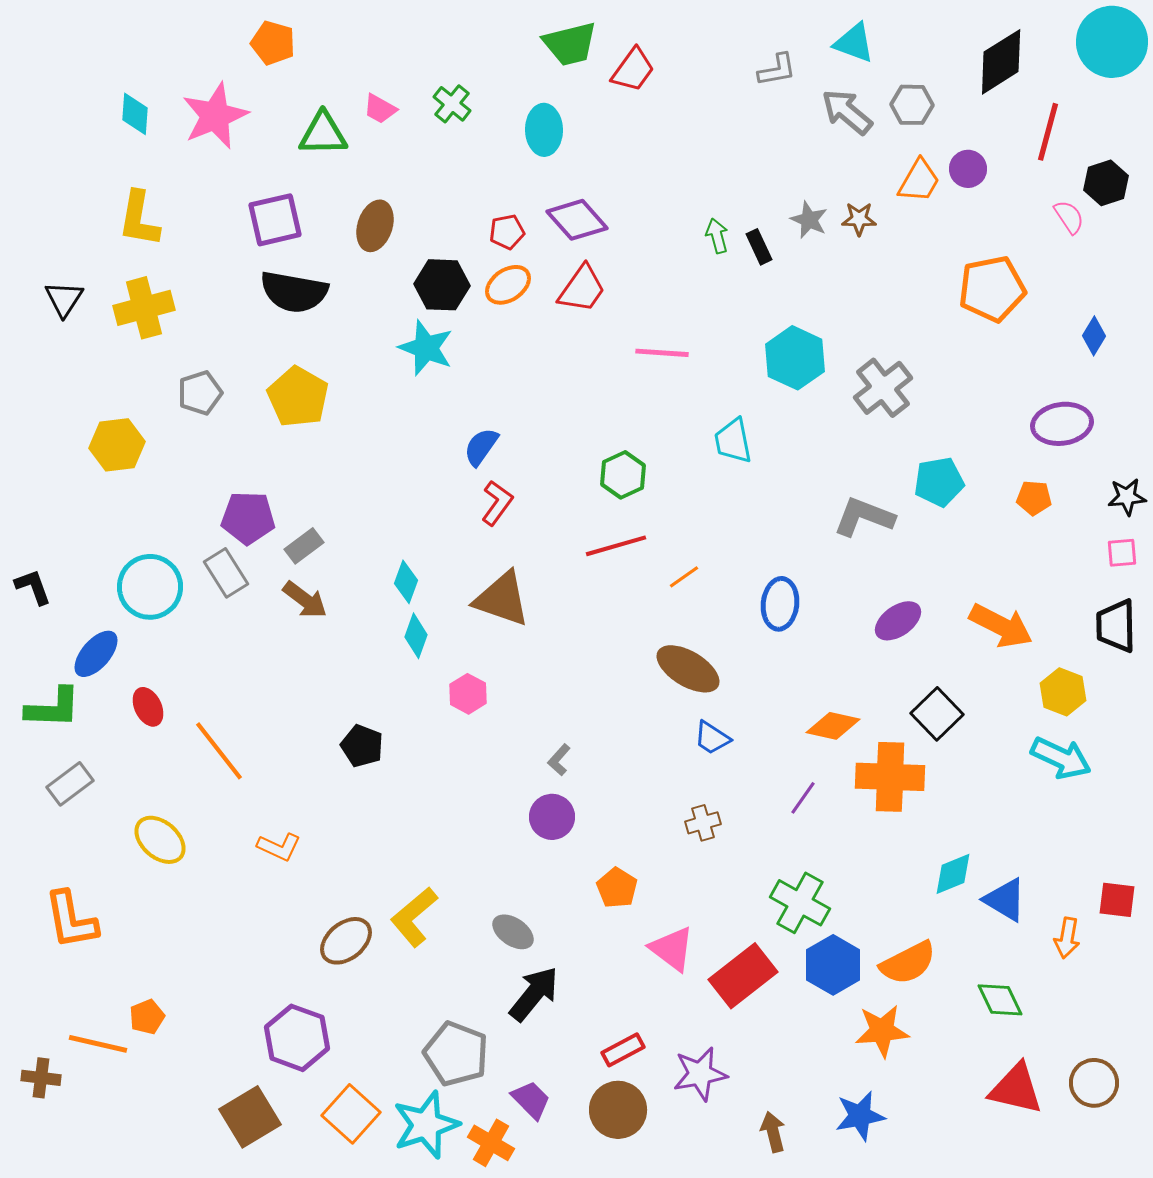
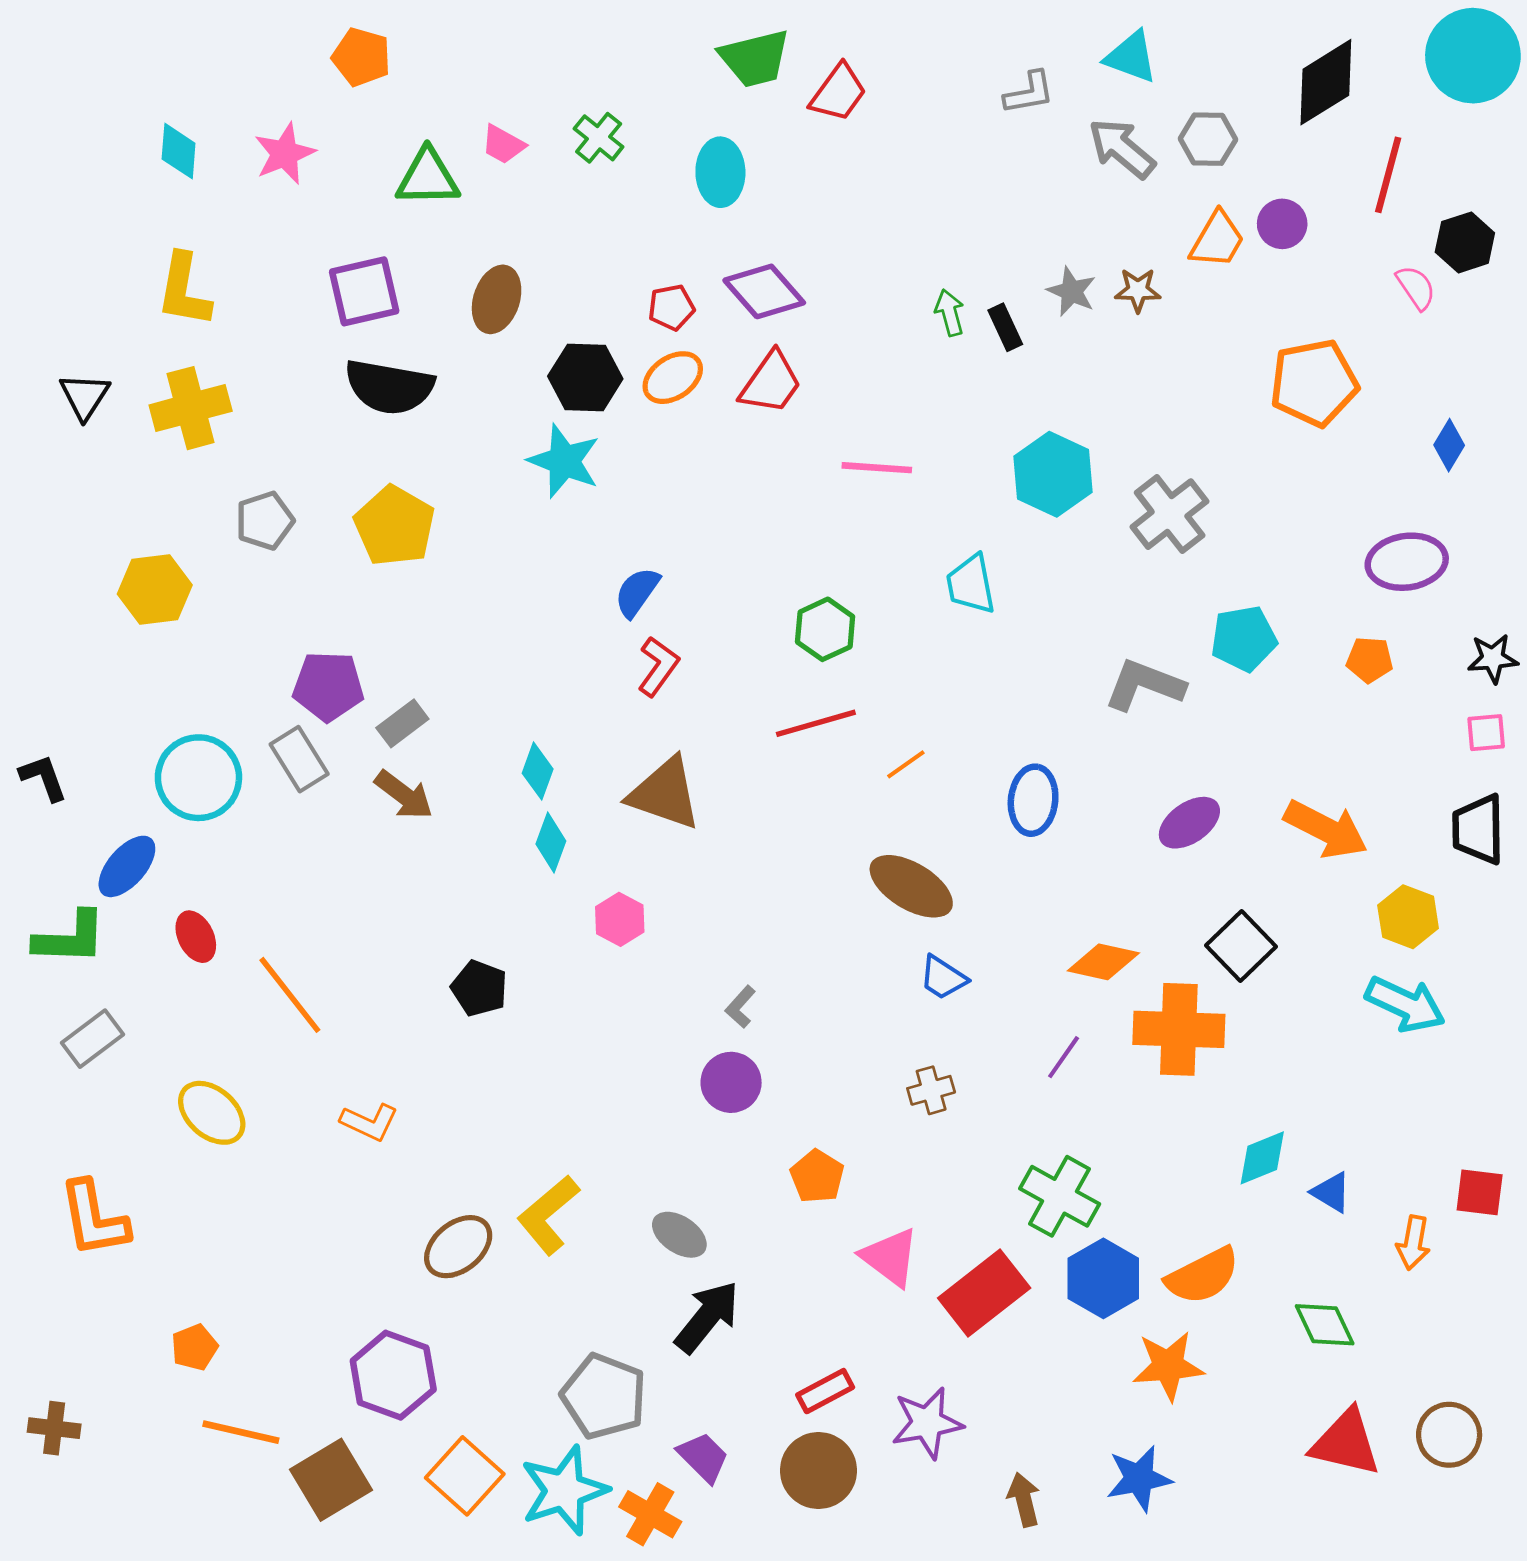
pink star: (215, 116) -> (285, 154), size x0.7
blue triangle: (1005, 900) -> (1331, 1192), size x0.7
orange line: (98, 1044) -> (241, 1432), moved

